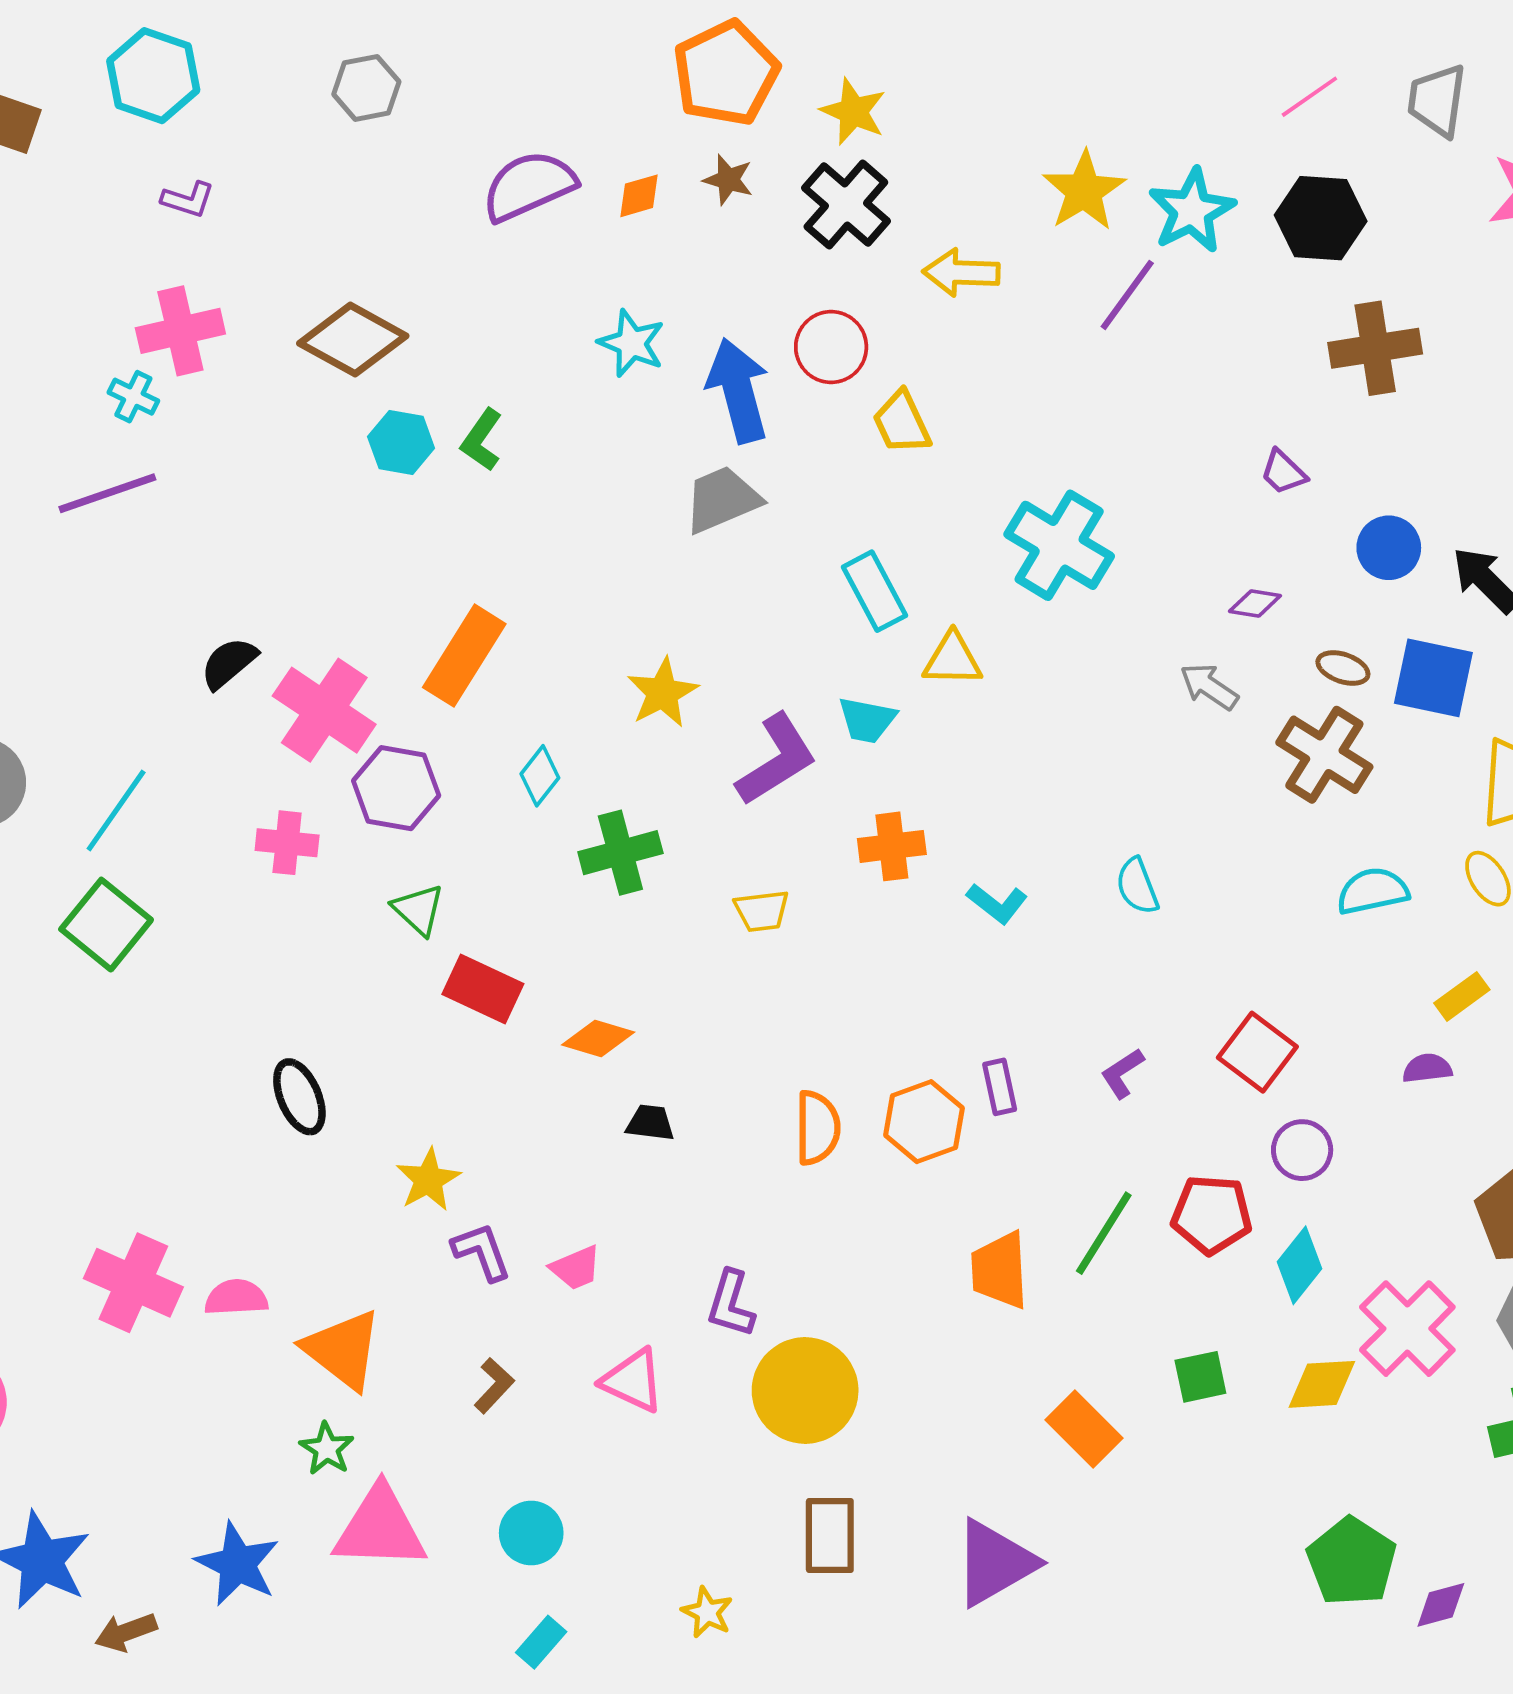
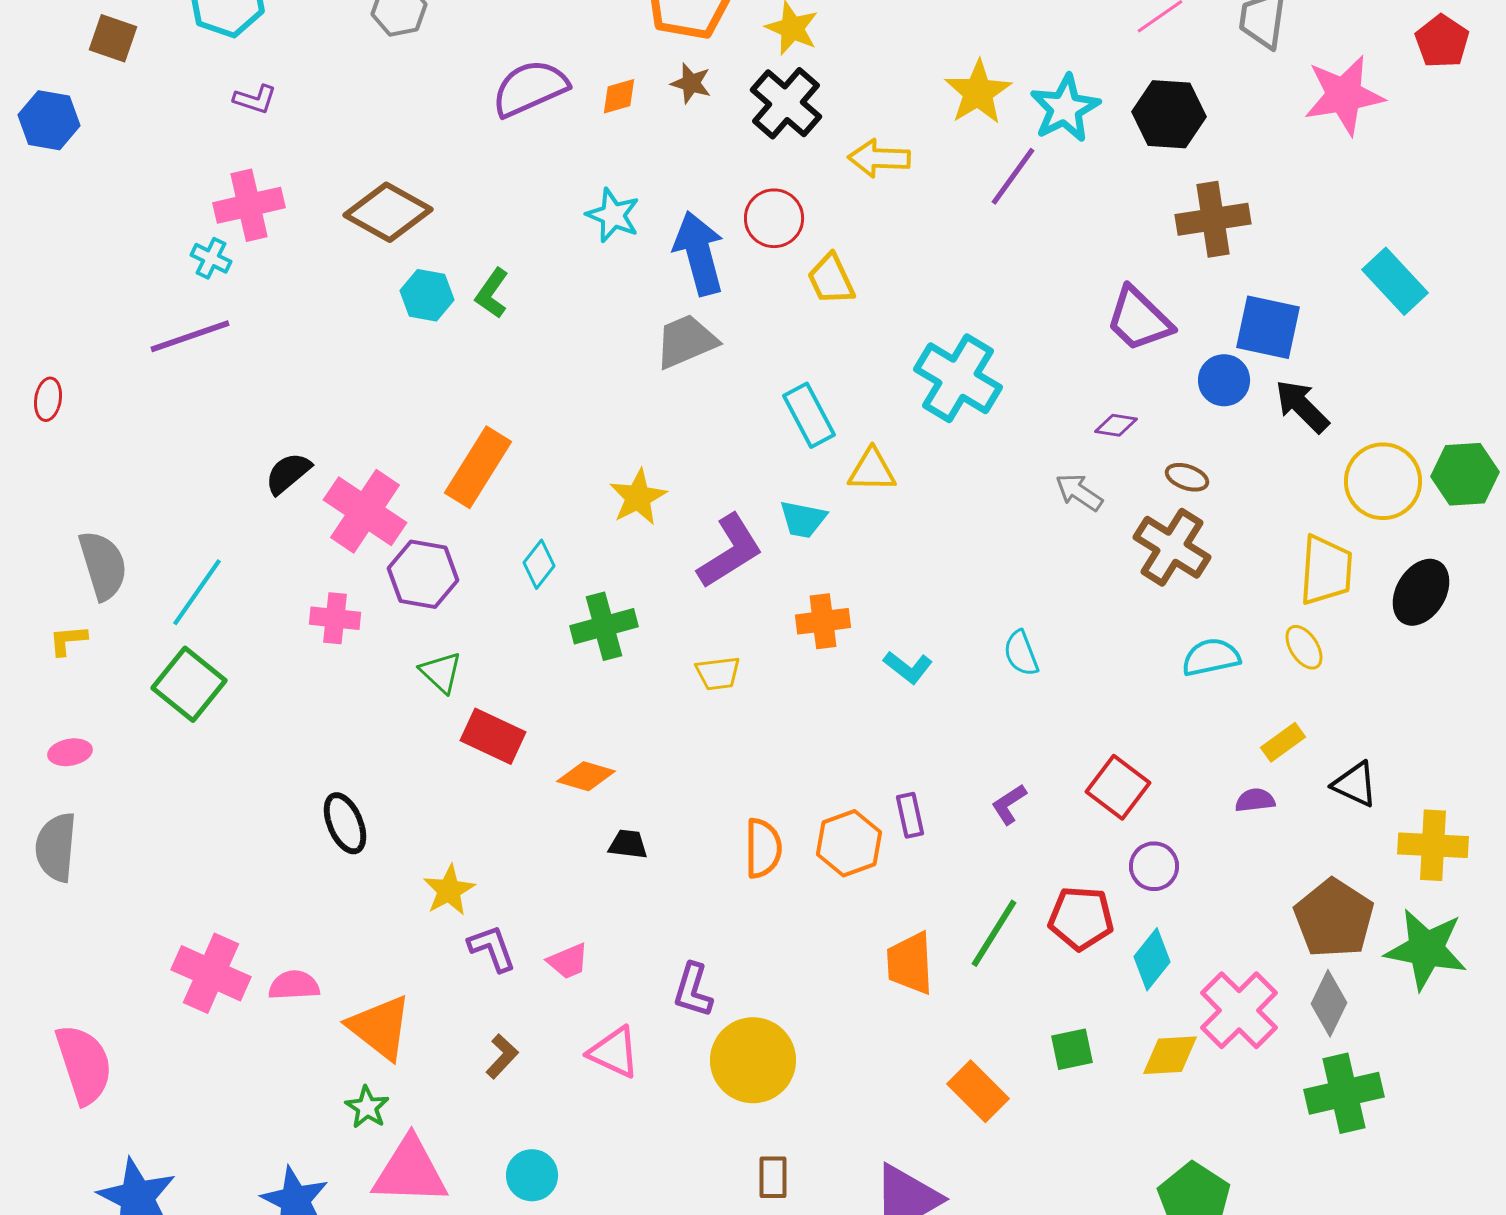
purple trapezoid: (1283, 472) -> (1139, 319), size x1.8
blue square: (1433, 678) -> (1268, 327), moved
brown rectangle: (830, 1535) -> (773, 1177), size x0.7

